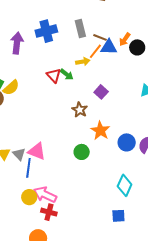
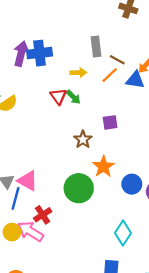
blue cross: (46, 31) -> (40, 53), moved
blue triangle: (109, 47) -> (135, 80), moved
yellow arrow: (83, 62) -> (78, 73), moved
purple square: (101, 92) -> (110, 122), turned 32
green circle: (82, 152) -> (79, 188), size x1.6
red cross: (49, 212) -> (43, 215), moved, turned 35

